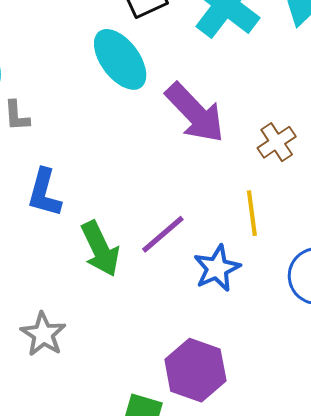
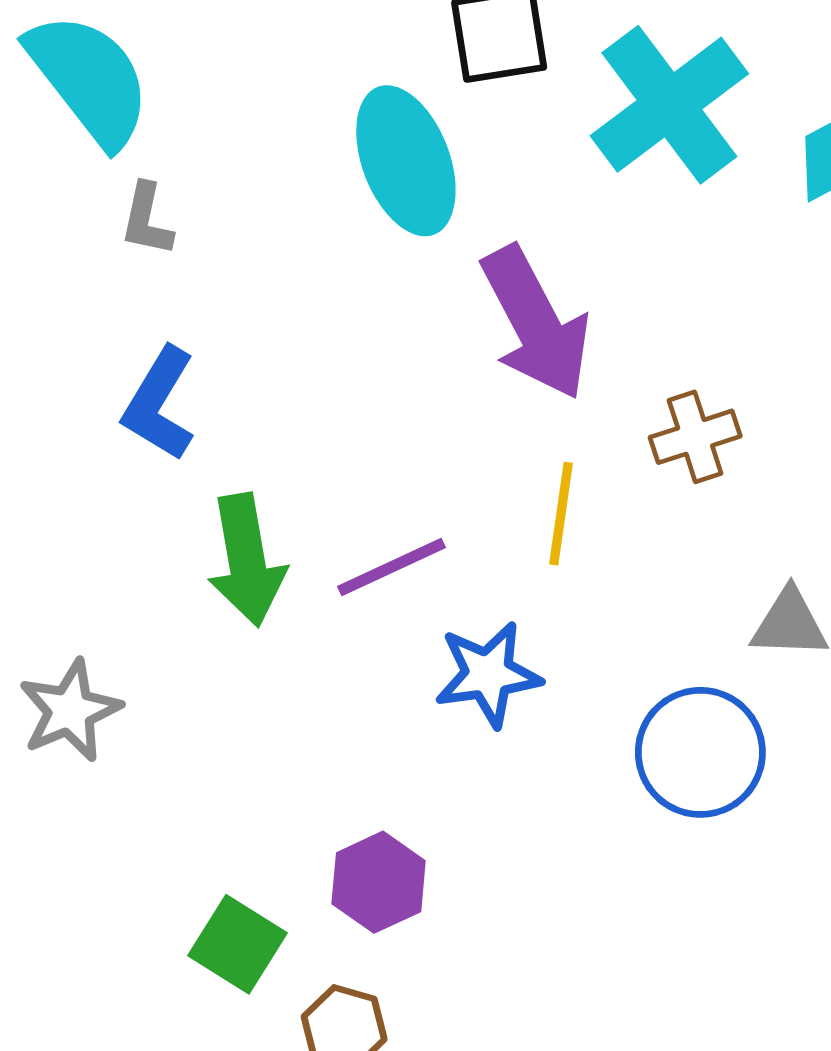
yellow line: (252, 213) -> (561, 514), moved
purple hexagon: (195, 370) -> (379, 882), size x0.7

